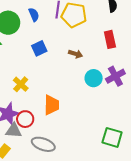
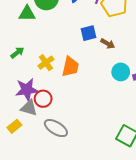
blue square: (39, 48) -> (89, 33), moved
orange trapezoid: (52, 105) -> (70, 67), moved

